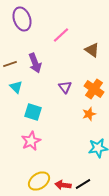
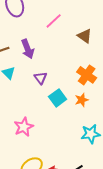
purple triangle: (65, 87) -> (41, 78), moved
cyan square: (33, 112) -> (58, 98), moved, turned 36

